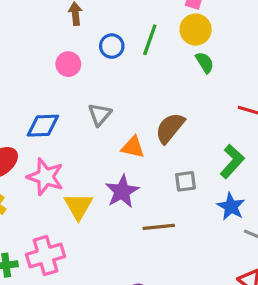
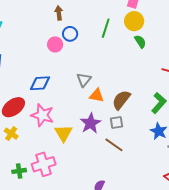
blue circle: (112, 46) -> (70, 34), moved
gray triangle: (100, 114) -> (84, 80), moved
brown semicircle: (170, 128) -> (121, 100), moved
gray square: (186, 181) -> (117, 122), moved
brown line: (159, 227) -> (114, 145), turned 42

